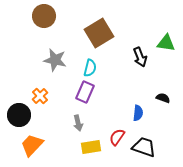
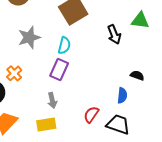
gray star: (55, 60) -> (29, 37), turned -30
blue semicircle: (138, 113) -> (122, 95), moved
yellow rectangle: (91, 147) -> (46, 124), moved

